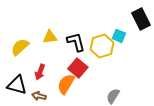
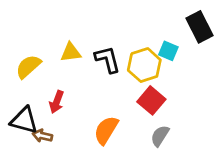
red square: (78, 68) -> (151, 100), moved
orange semicircle: (66, 84) -> (106, 130), moved
brown arrow: (39, 96) -> (42, 136), moved

